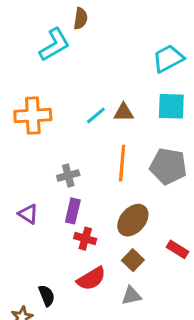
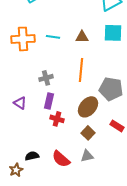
cyan line: (96, 115) -> (53, 37), moved, turned 48
gray pentagon: (168, 166) -> (111, 89), moved
red semicircle: (91, 279) -> (61, 159), moved, turned 72
black semicircle: (47, 296) -> (32, 156), turned -80

